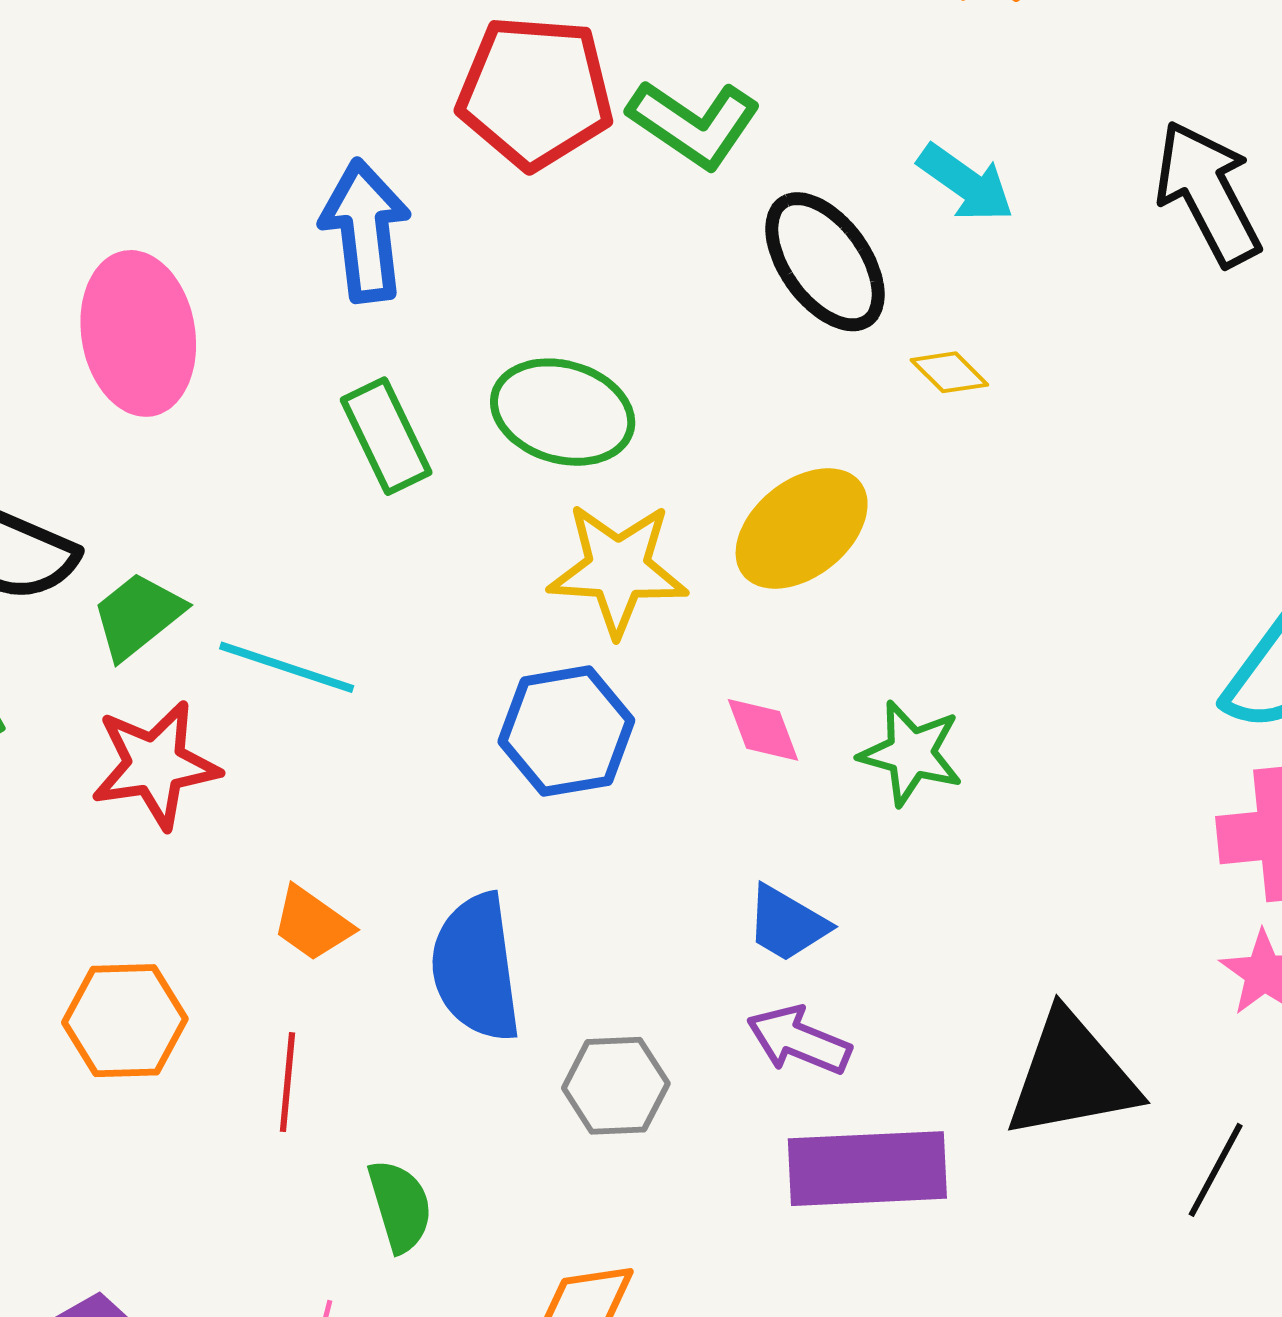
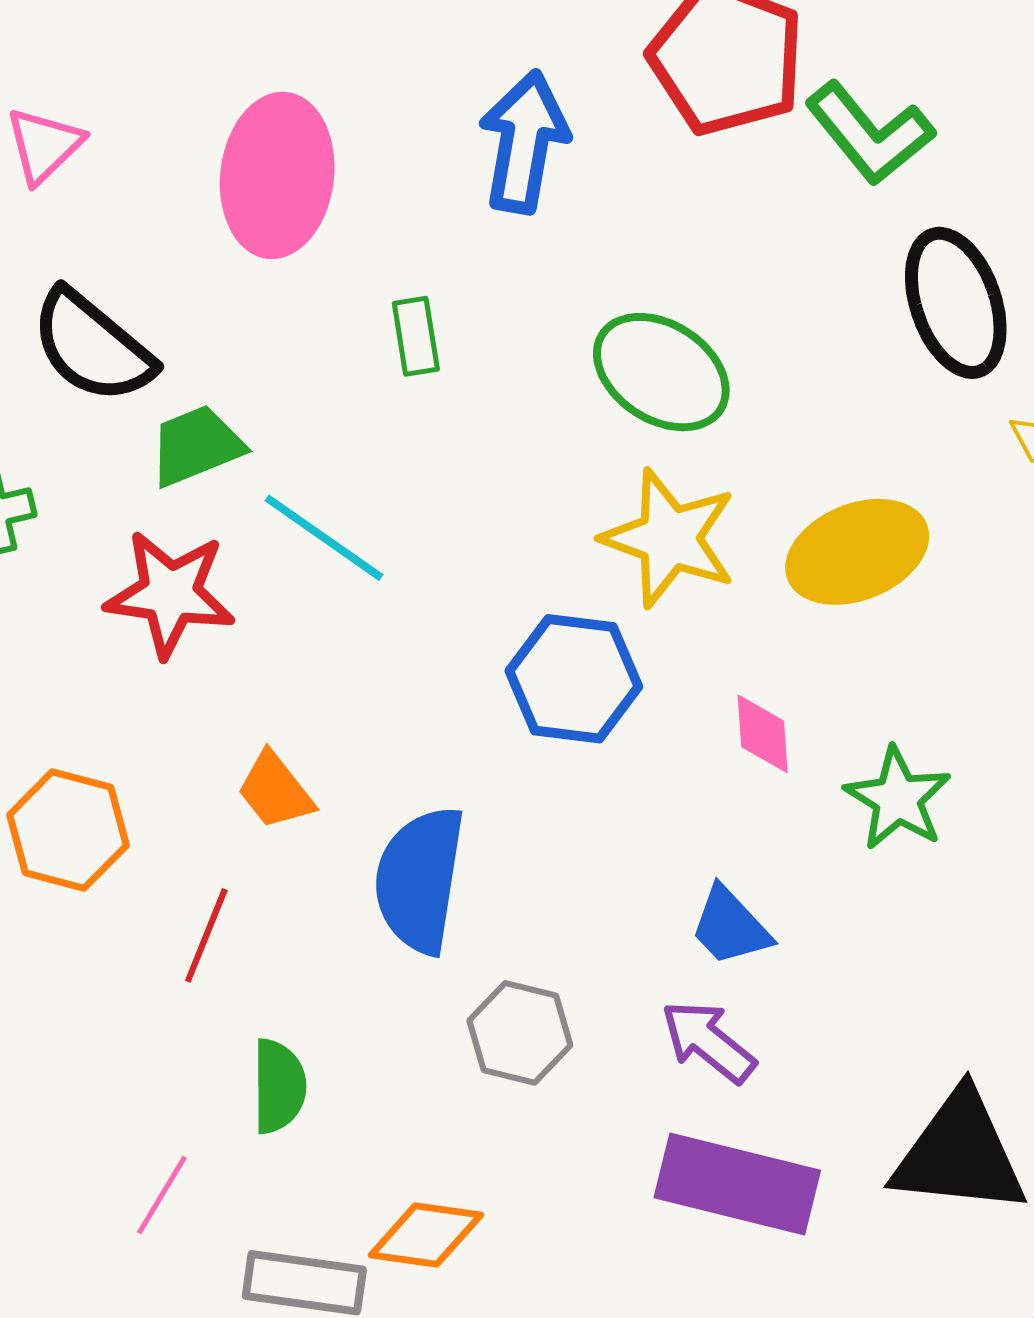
green rectangle: (386, 436) -> (416, 336), moved, size x0.7

